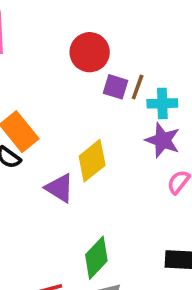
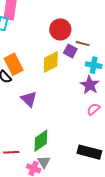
brown line: (138, 87) -> (83, 44), moved, turned 72
yellow diamond: (92, 161) -> (51, 62), moved

